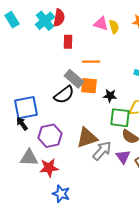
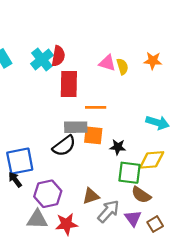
red rectangle: (68, 42) -> (69, 84), size x1.6
gray rectangle: (74, 79) -> (76, 127), turned -42
brown triangle: (87, 138) -> (91, 196), size x0.7
gray triangle: (29, 158) -> (37, 219), moved
red star: (49, 168) -> (66, 224), moved

